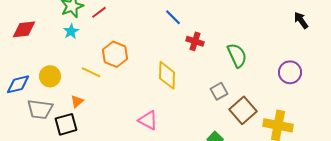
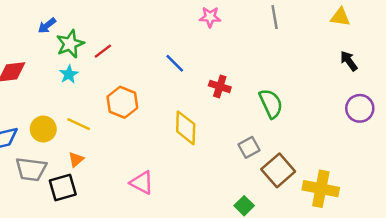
blue line: (173, 17) -> (175, 63), moved
yellow line: (91, 72) -> (79, 124), moved
purple circle: (290, 72) -> (360, 108), moved
pink triangle: (148, 120) -> (142, 183), moved

